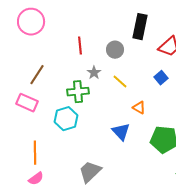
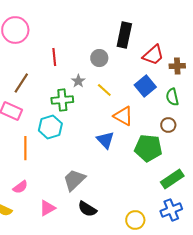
red line: (80, 46) -> (54, 57), moved
blue square: (161, 78) -> (145, 86), size x1.5
orange triangle: (139, 108) -> (123, 116), size x1.5
orange line: (35, 153) -> (25, 148), moved

